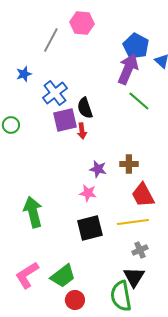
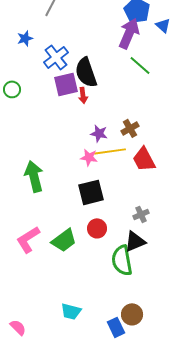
black semicircle: (85, 108) -> (86, 72), size x1.4
brown cross: (129, 164) -> (130, 128), turned -30
yellow line: (133, 222) -> (110, 151), moved
black triangle: (134, 277) -> (135, 241), turned 35
red circle: (75, 300) -> (97, 228), moved

